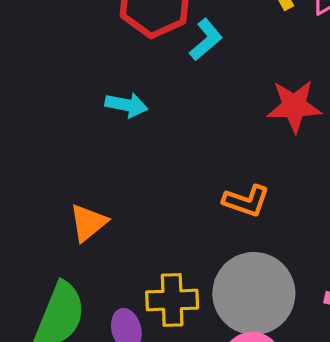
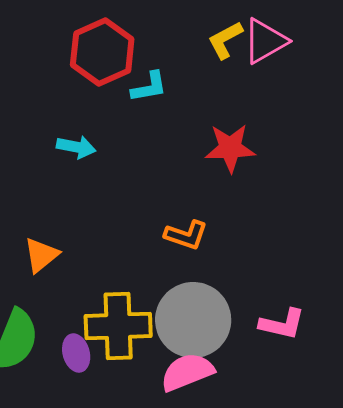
cyan L-shape: (206, 40) -> (149, 87), turned 30
yellow cross: (172, 300) -> (118, 326), size x1.4

